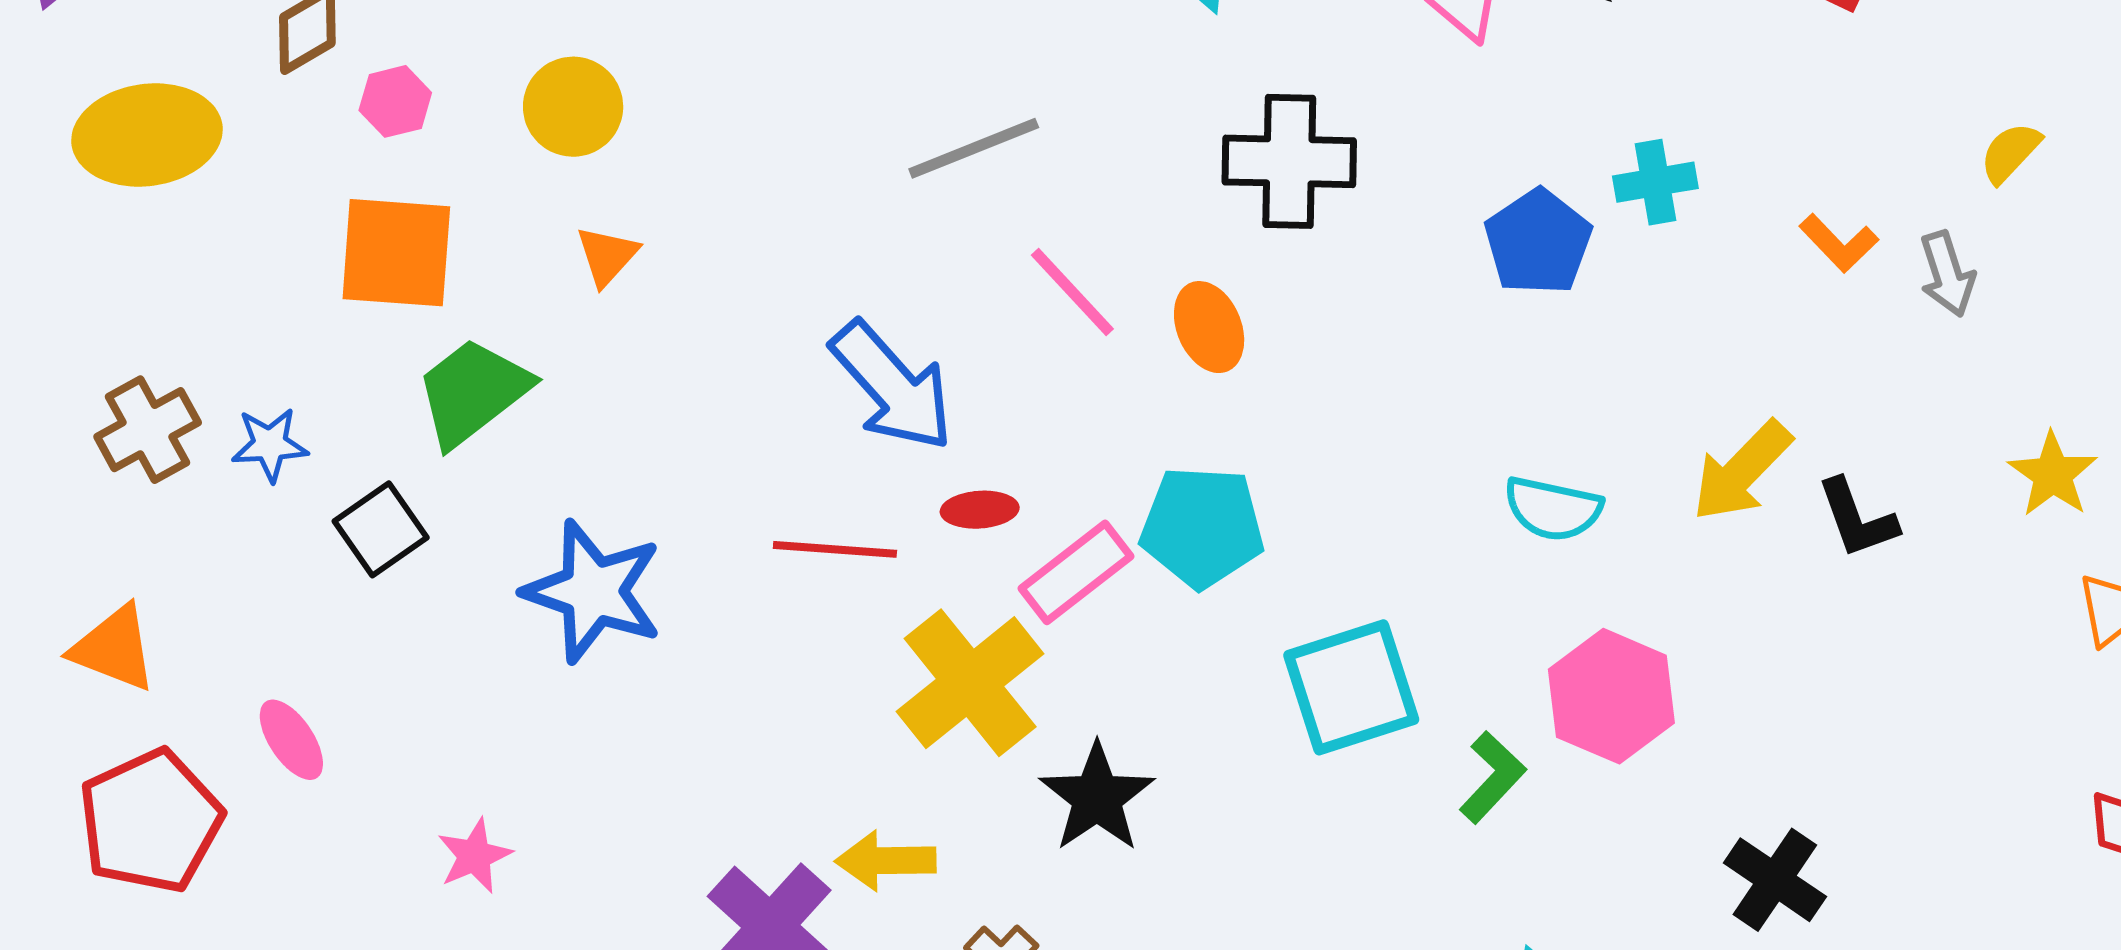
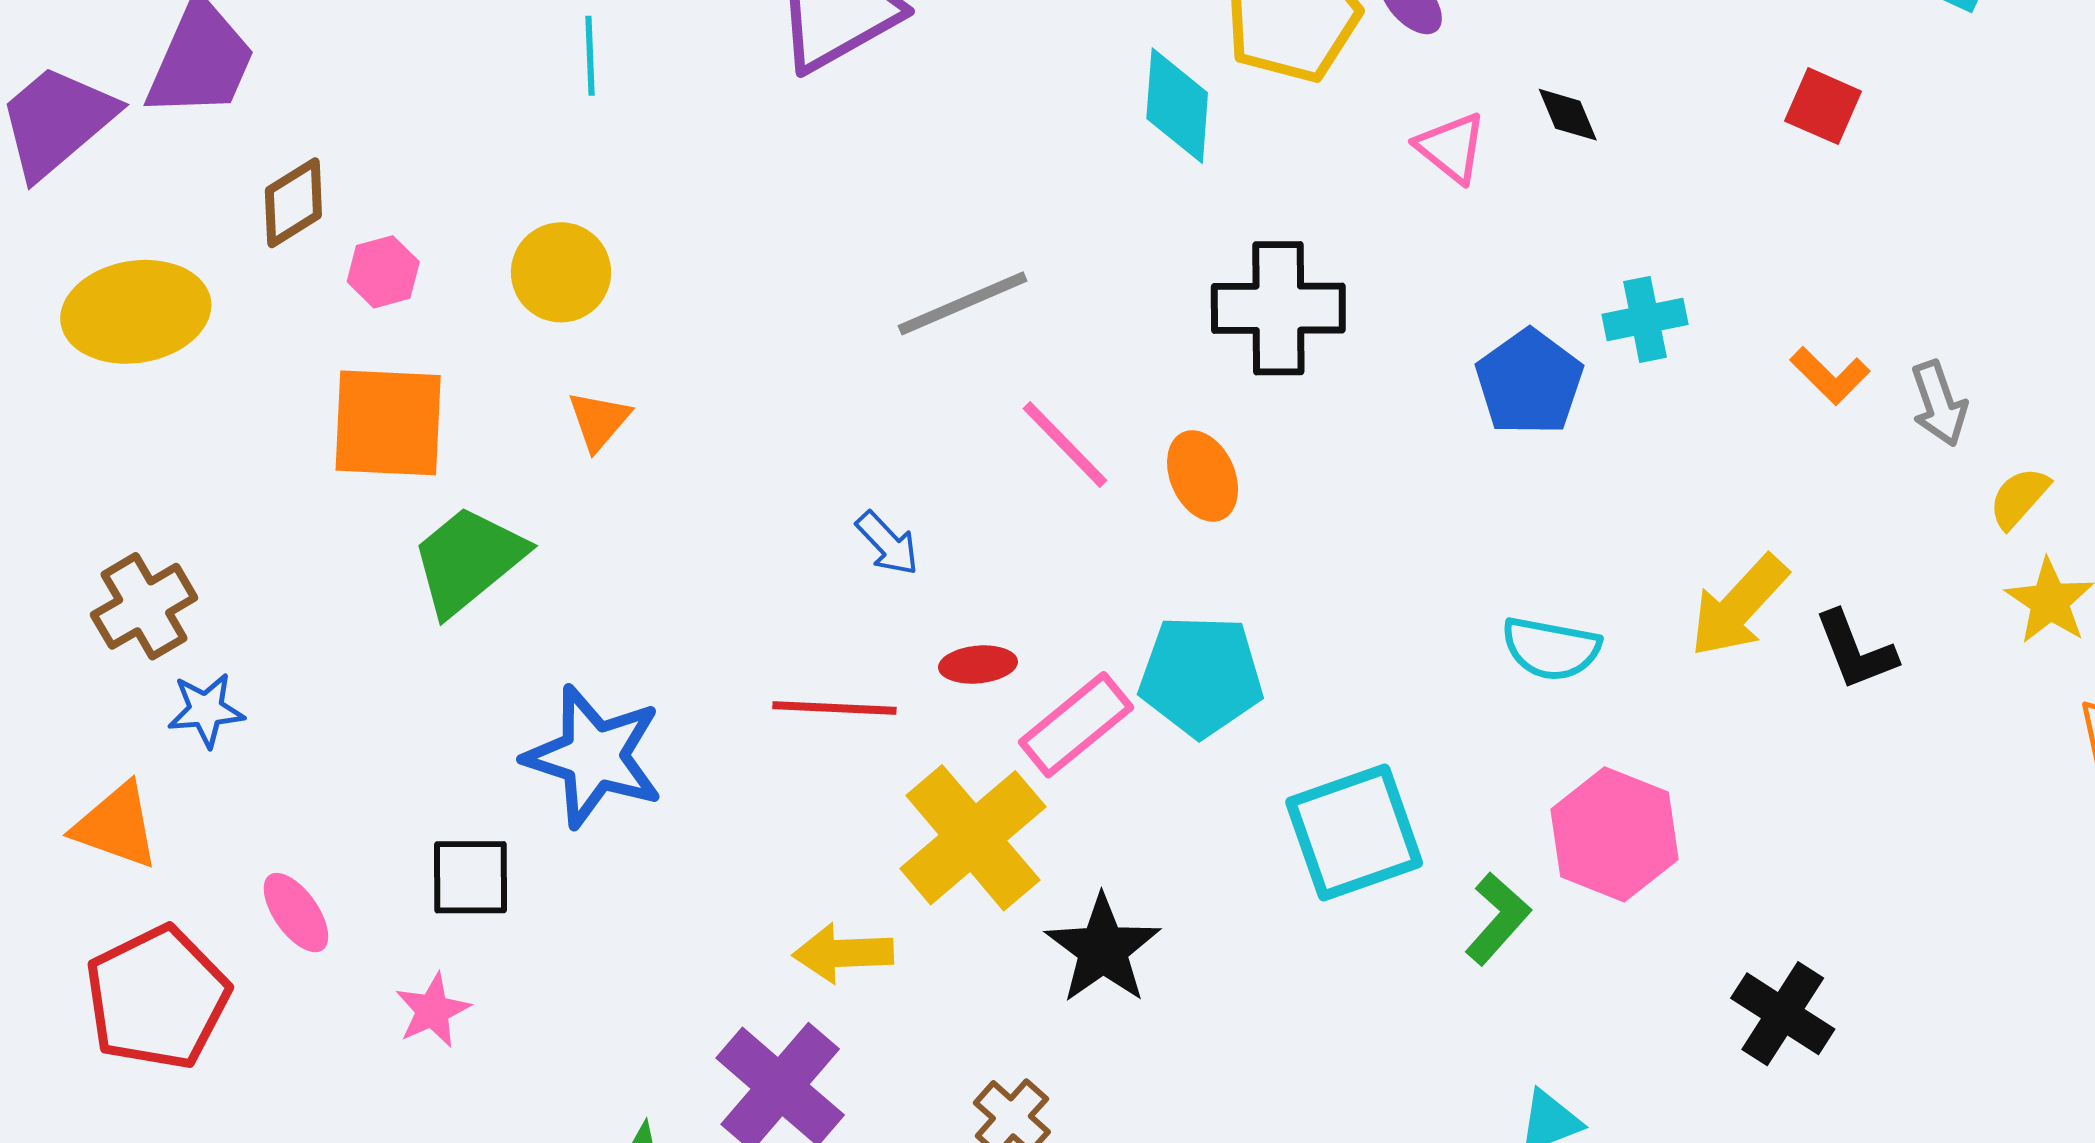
yellow semicircle: (2010, 153) -> (2019, 498), moved
blue arrow: (892, 386) -> (887, 543), size x0.5
blue star: (270, 445) -> (206, 710), moved
black square: (381, 529) -> (470, 877), moved, turned 36
pink star: (474, 856) -> (433, 1010), moved
yellow arrow: (886, 861) -> (843, 953), moved

